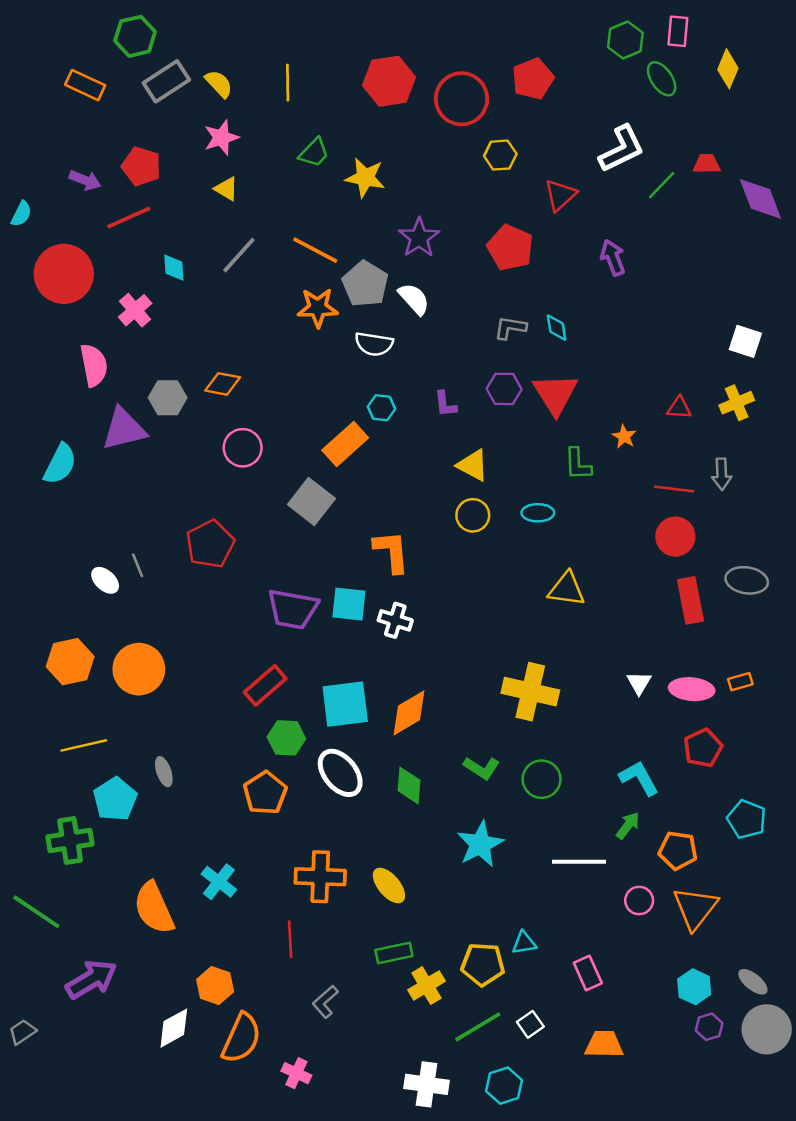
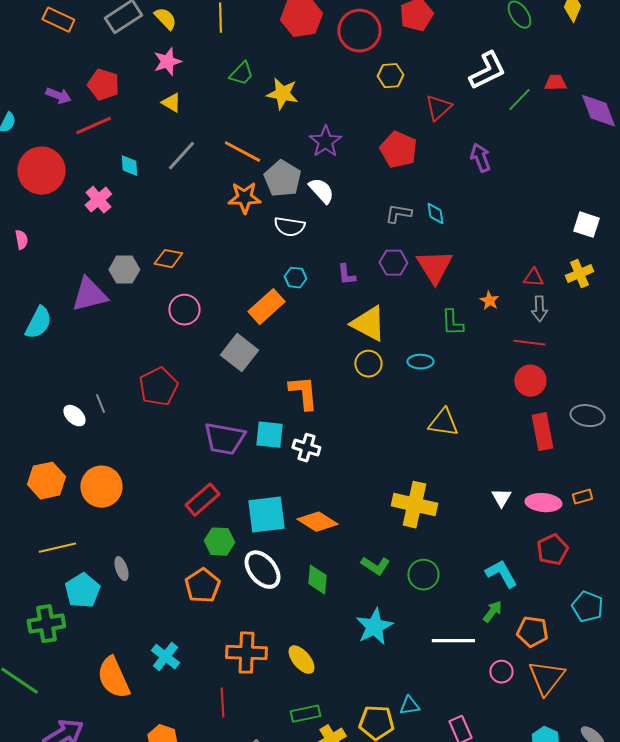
pink semicircle: (94, 365) -> (21, 240), moved, size x0.6
yellow triangle: (473, 465) -> (368, 324), size x1.4
gray arrow: (722, 474) -> (539, 309), moved
orange diamond: (409, 713) -> (317, 522), turned 63

